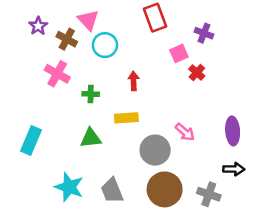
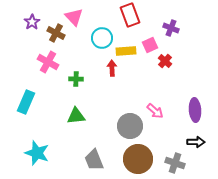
cyan circle: (105, 45) -> (102, 38), moved
yellow rectangle: (126, 118) -> (126, 51), moved
cyan rectangle: (31, 140) -> (26, 102), moved
cyan star: (69, 187) -> (37, 153), moved

